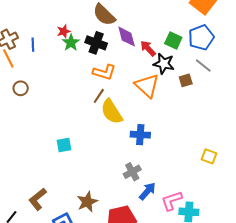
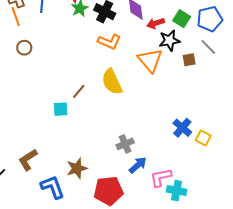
red arrow: (148, 48) -> (156, 23), turned -72
black star: (164, 64) -> (169, 40), turned -30
brown line: (99, 96) -> (79, 91), moved
blue cross: (140, 135) -> (182, 128), moved, turned 30

